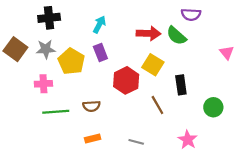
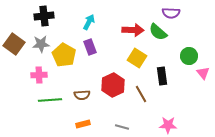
pink triangle: (227, 52) -> (203, 73), moved
red hexagon: (126, 80) -> (113, 85), moved
green circle: (213, 107) -> (189, 56), moved
pink star: (188, 140) -> (168, 125), turned -30

